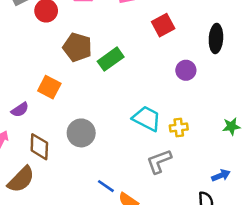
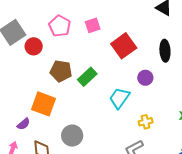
red square: (163, 25) -> (124, 46), size x1.4
orange square: (49, 87) -> (44, 104), size x1.4
cyan trapezoid: (147, 118) -> (119, 98), moved, turned -75

